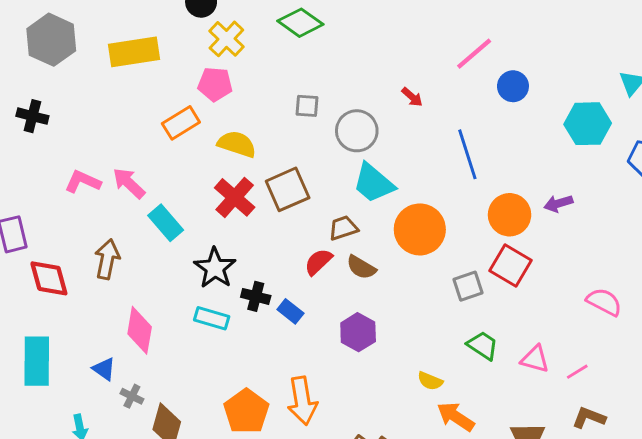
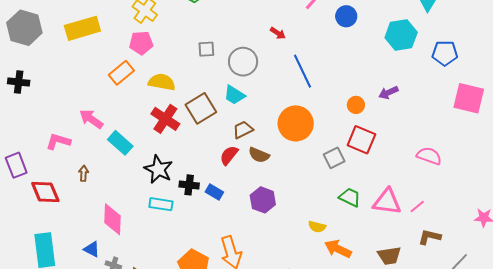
blue line: (467, 154) -> (302, 71), moved
pink L-shape: (83, 182) -> (58, 141), moved
cyan trapezoid: (374, 183) -> (234, 95), moved, size x0.7
orange circle: (510, 215) -> (356, 105), size x0.6
brown arrow: (107, 259) -> (84, 173), size x0.6
pink triangle: (535, 359) -> (387, 202), size x1.4

